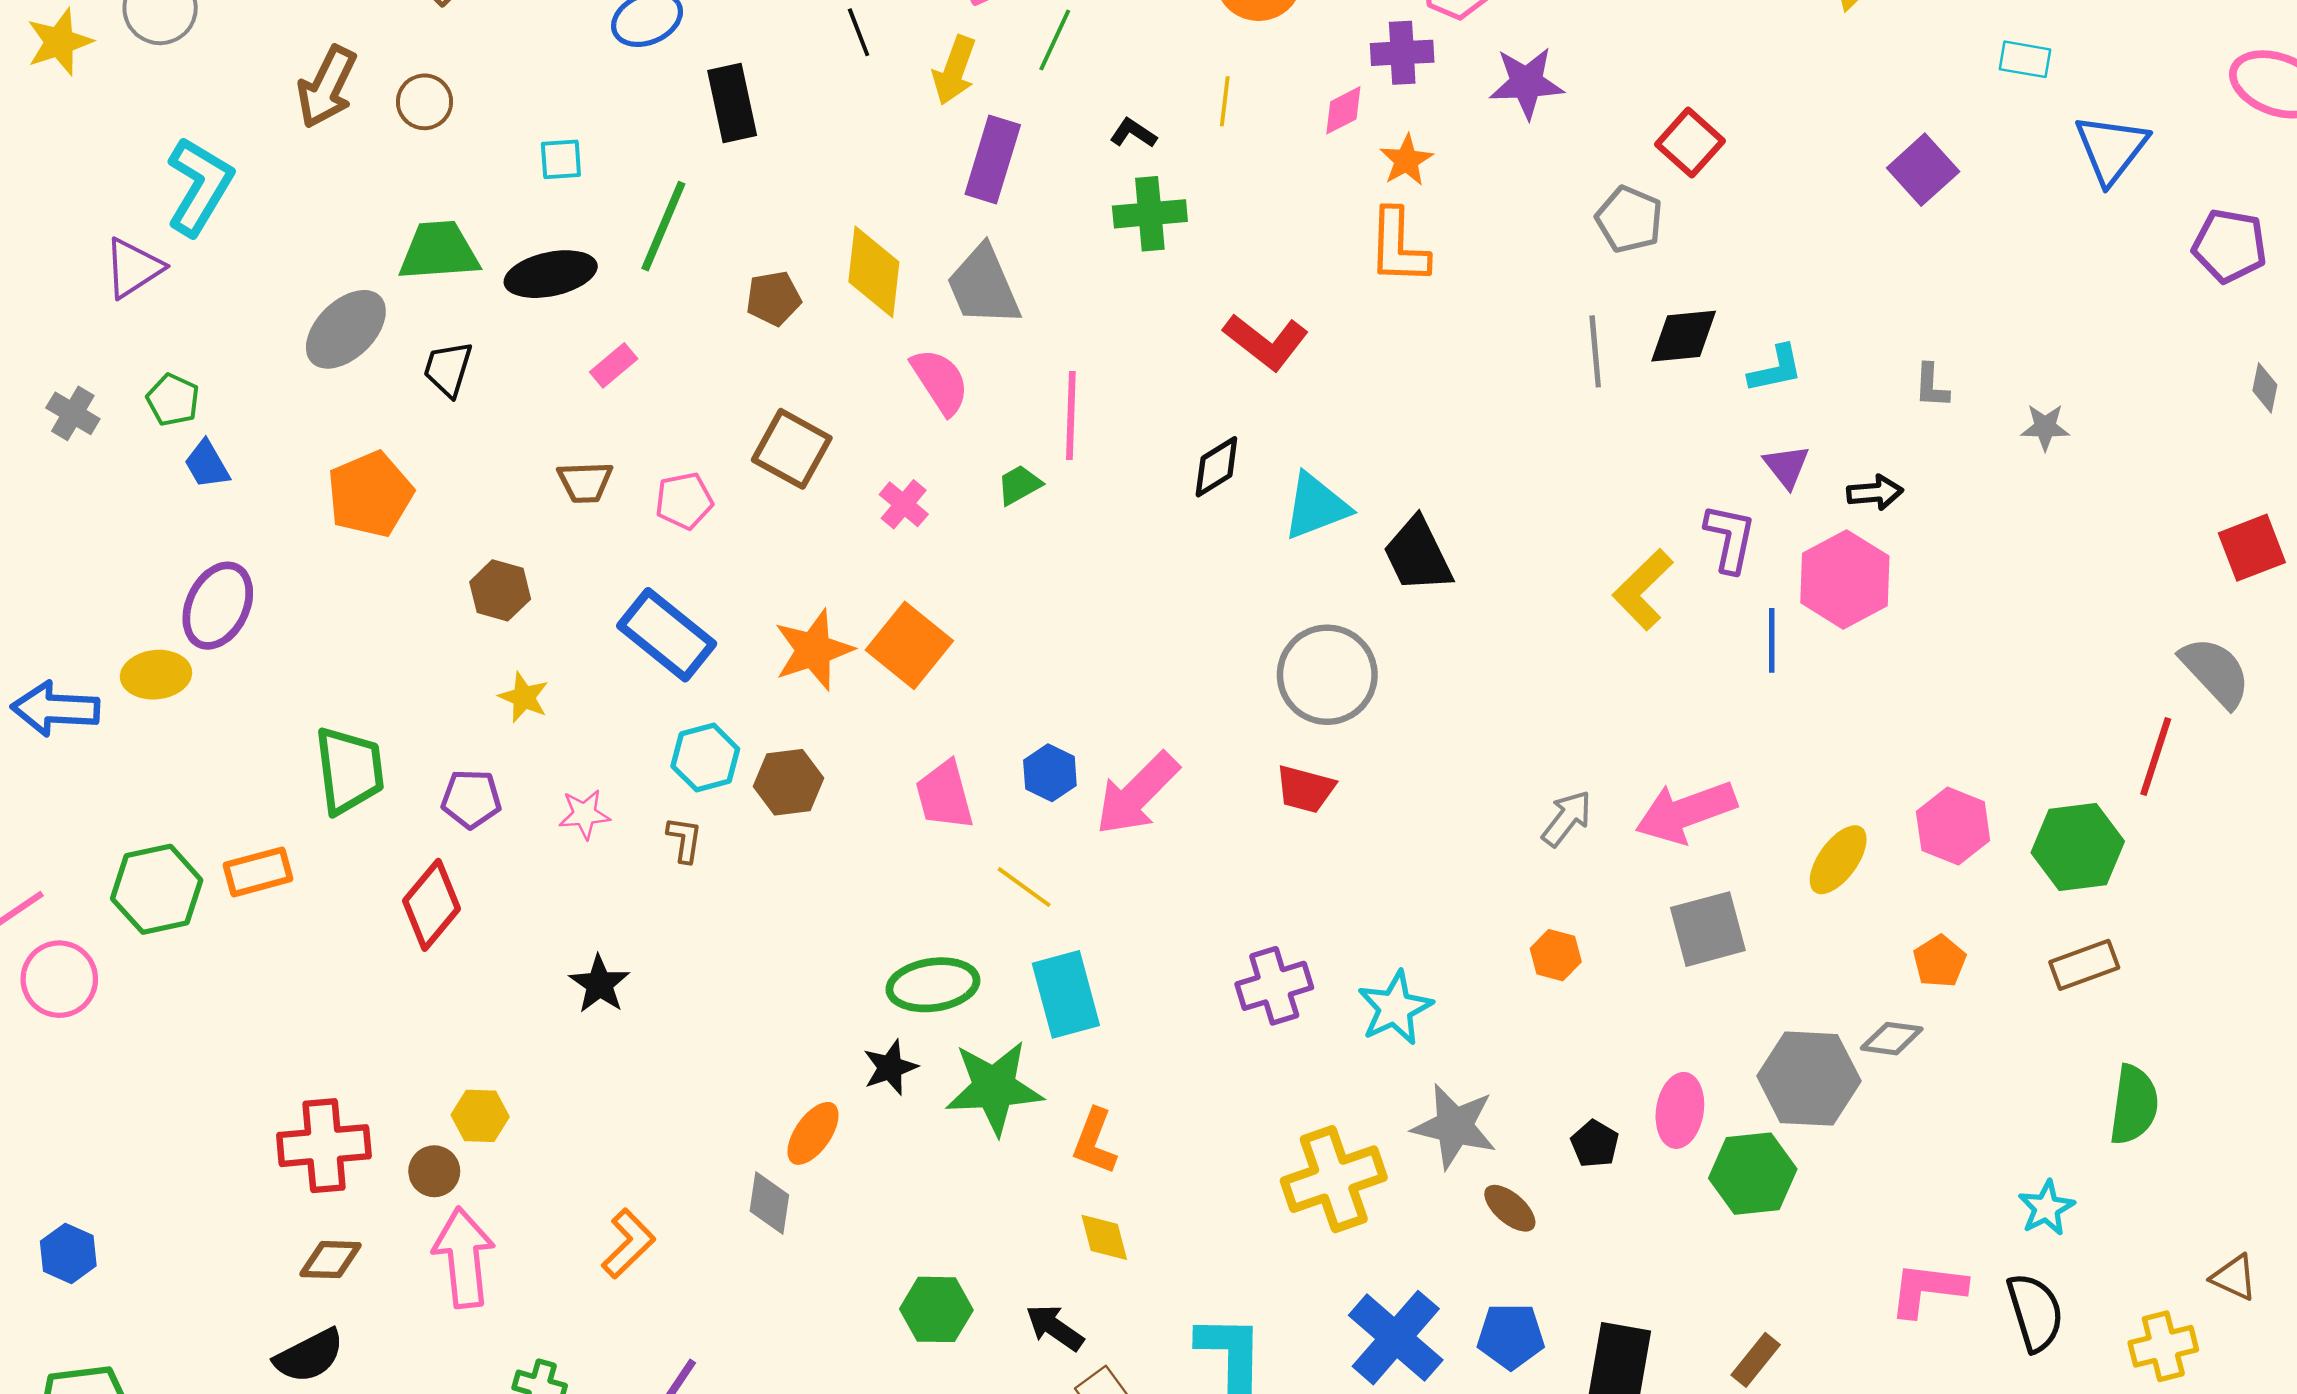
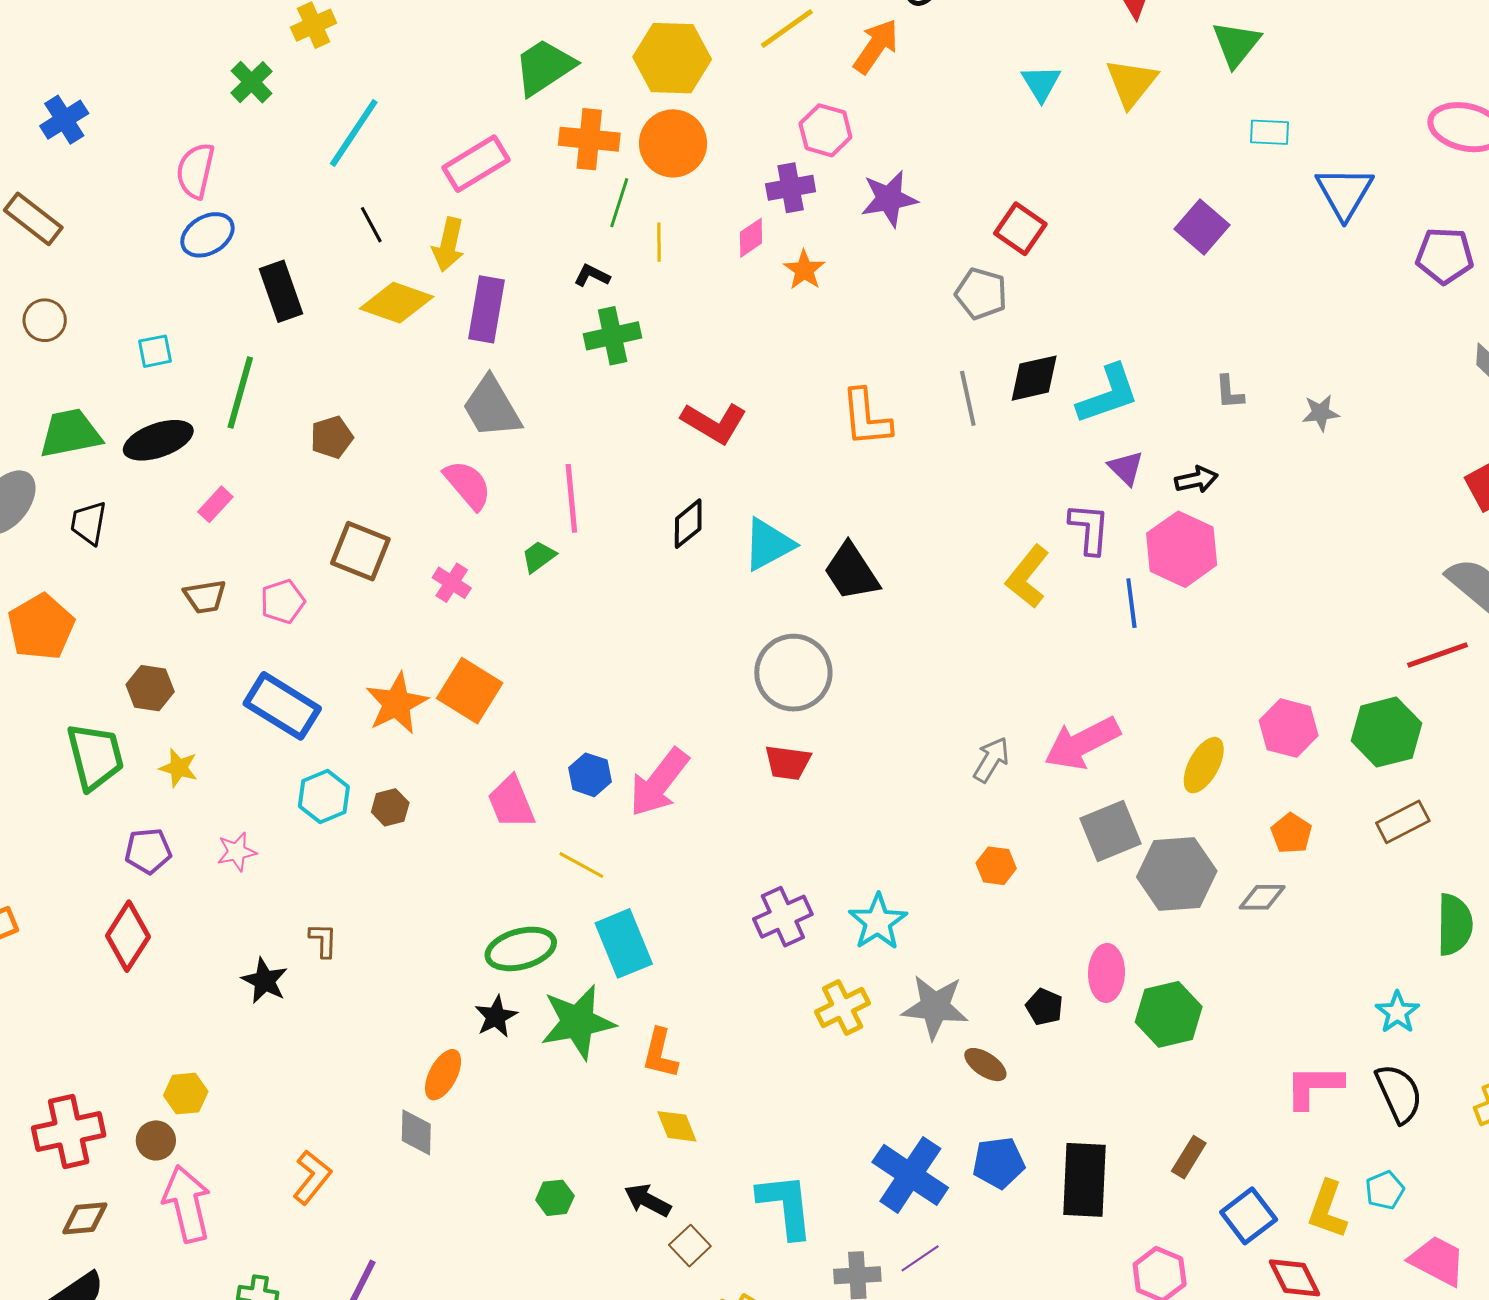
green line: (1055, 40) -> (619, 203), moved
orange L-shape: (1398, 247) -> (866, 418), moved
yellow diamond: (874, 272) -> (397, 303), moved, turned -70
cyan L-shape: (1776, 369) -> (1108, 394), size x1.5
red line: (2156, 757) -> (1438, 655), turned 60
green trapezoid: (349, 770) -> (95, 756), moved
brown hexagon: (788, 782) -> (390, 807), size x0.7
brown L-shape: (684, 840) -> (323, 940), moved
gray hexagon: (1809, 1079) -> (1177, 874), moved
yellow cross: (1334, 1179) -> (843, 1007), moved, size x0.7
green hexagon: (936, 1309) -> (555, 1198), size x0.7

